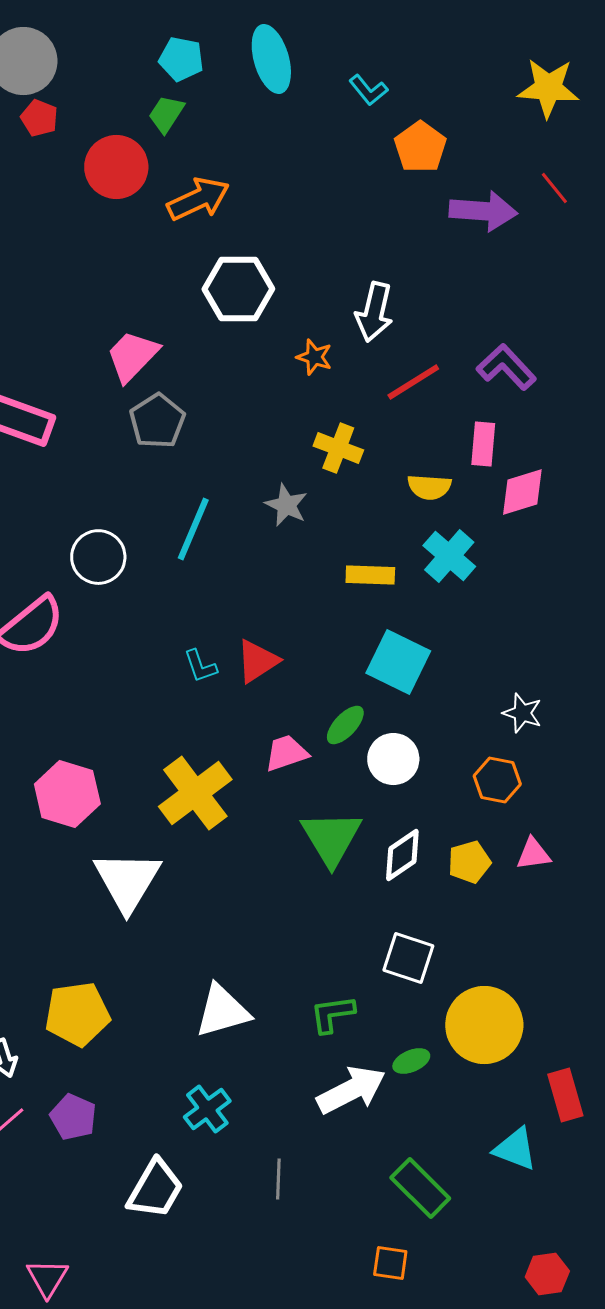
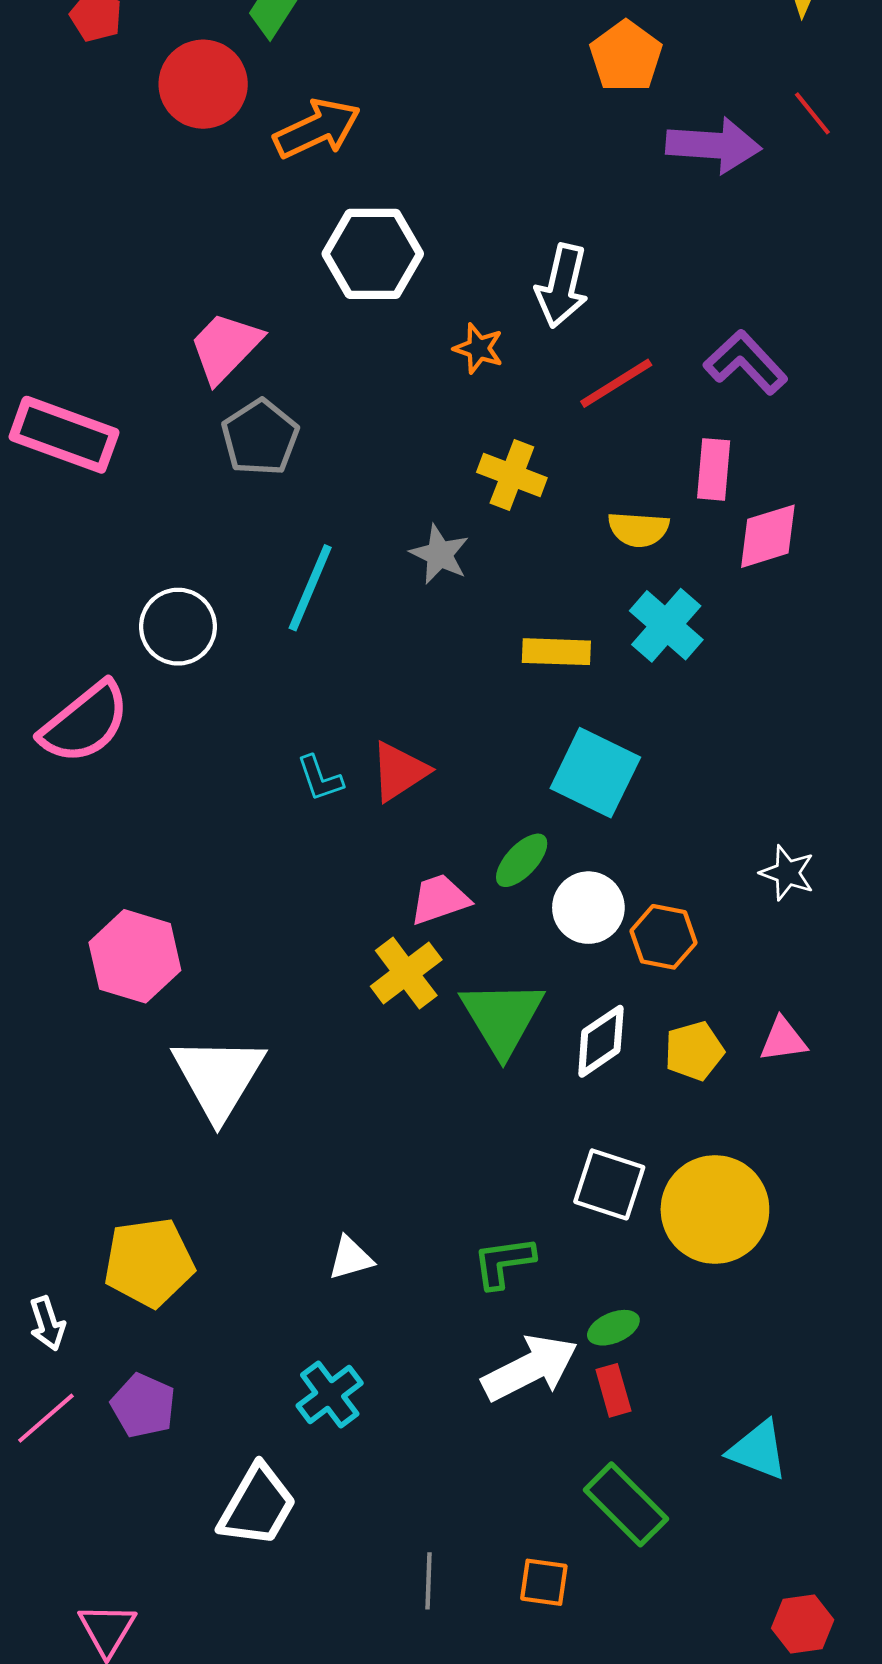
white star: (522, 713) -> (787, 873), moved
orange hexagon: (497, 780) -> (664, 937), moved
yellow cross: (195, 793) -> (406, 973), moved, size x0.7
white triangle: (222, 1011) -> (351, 1258), size x0.6
yellow circle: (484, 1025) -> (715, 1209), moved
red rectangle: (565, 1095) -> (613, 1390), moved, size x0.7
gray line: (278, 1179) -> (428, 1581), moved
orange square: (390, 1263) -> (544, 1582), moved

